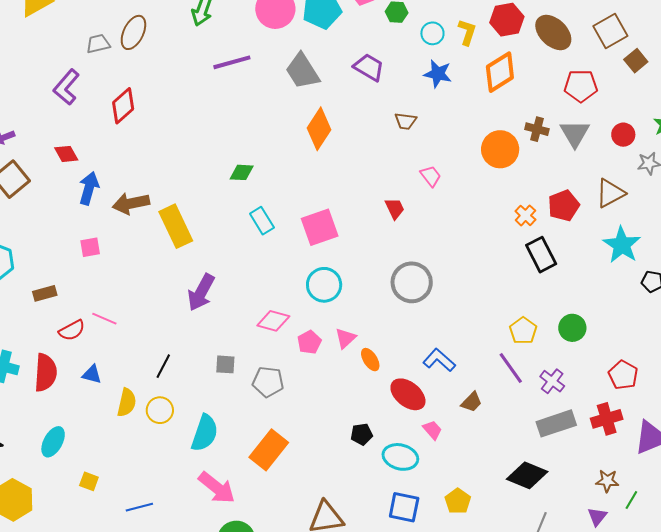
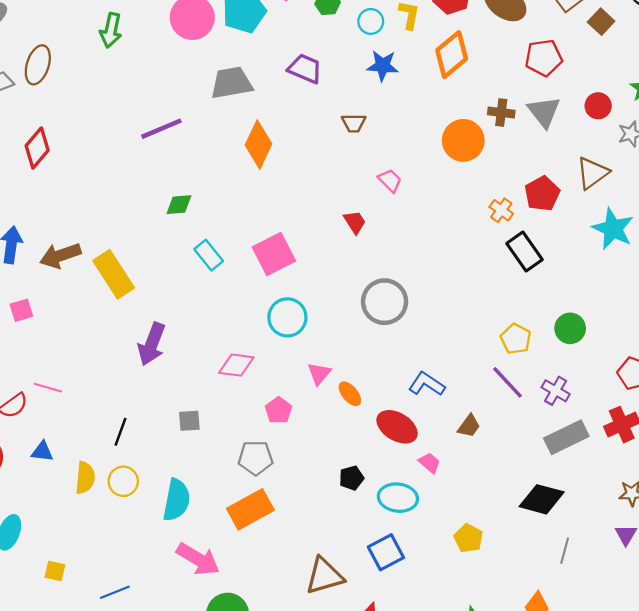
purple line: (232, 62) -> (161, 129), moved
gray trapezoid: (302, 71) -> (232, 83), turned 120
pink pentagon: (309, 342) -> (279, 410), moved
gray pentagon: (268, 382) -> (256, 458), moved
orange rectangle: (269, 450) -> (250, 509), turned 30
blue square: (404, 507) -> (386, 552), moved, turned -32

